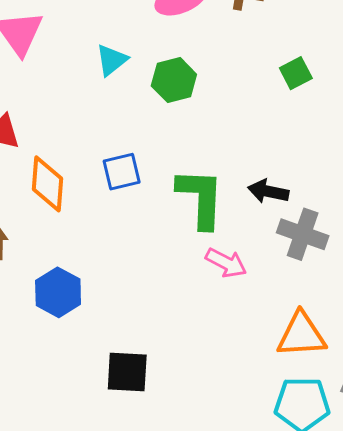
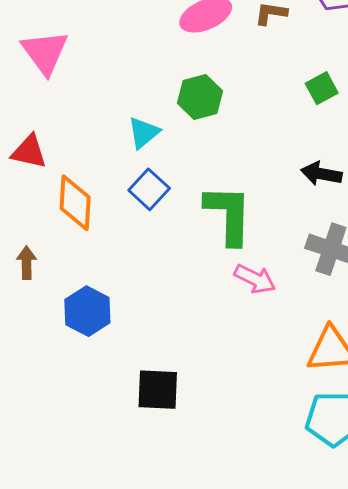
cyan triangle: (112, 60) -> (144, 133), moved
blue square: (122, 172) -> (149, 189), turned -33
black arrow: (268, 191) -> (321, 174), moved

